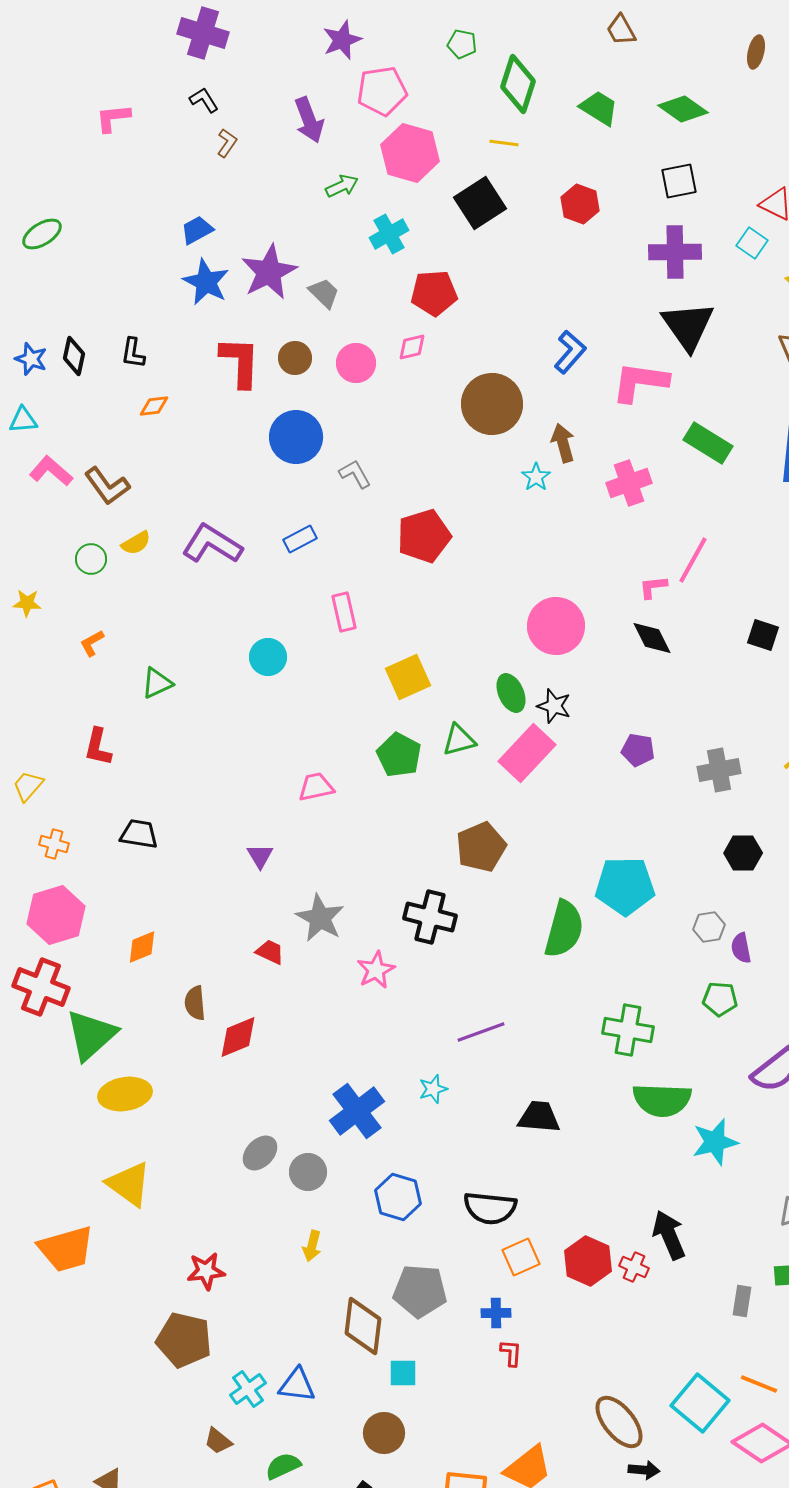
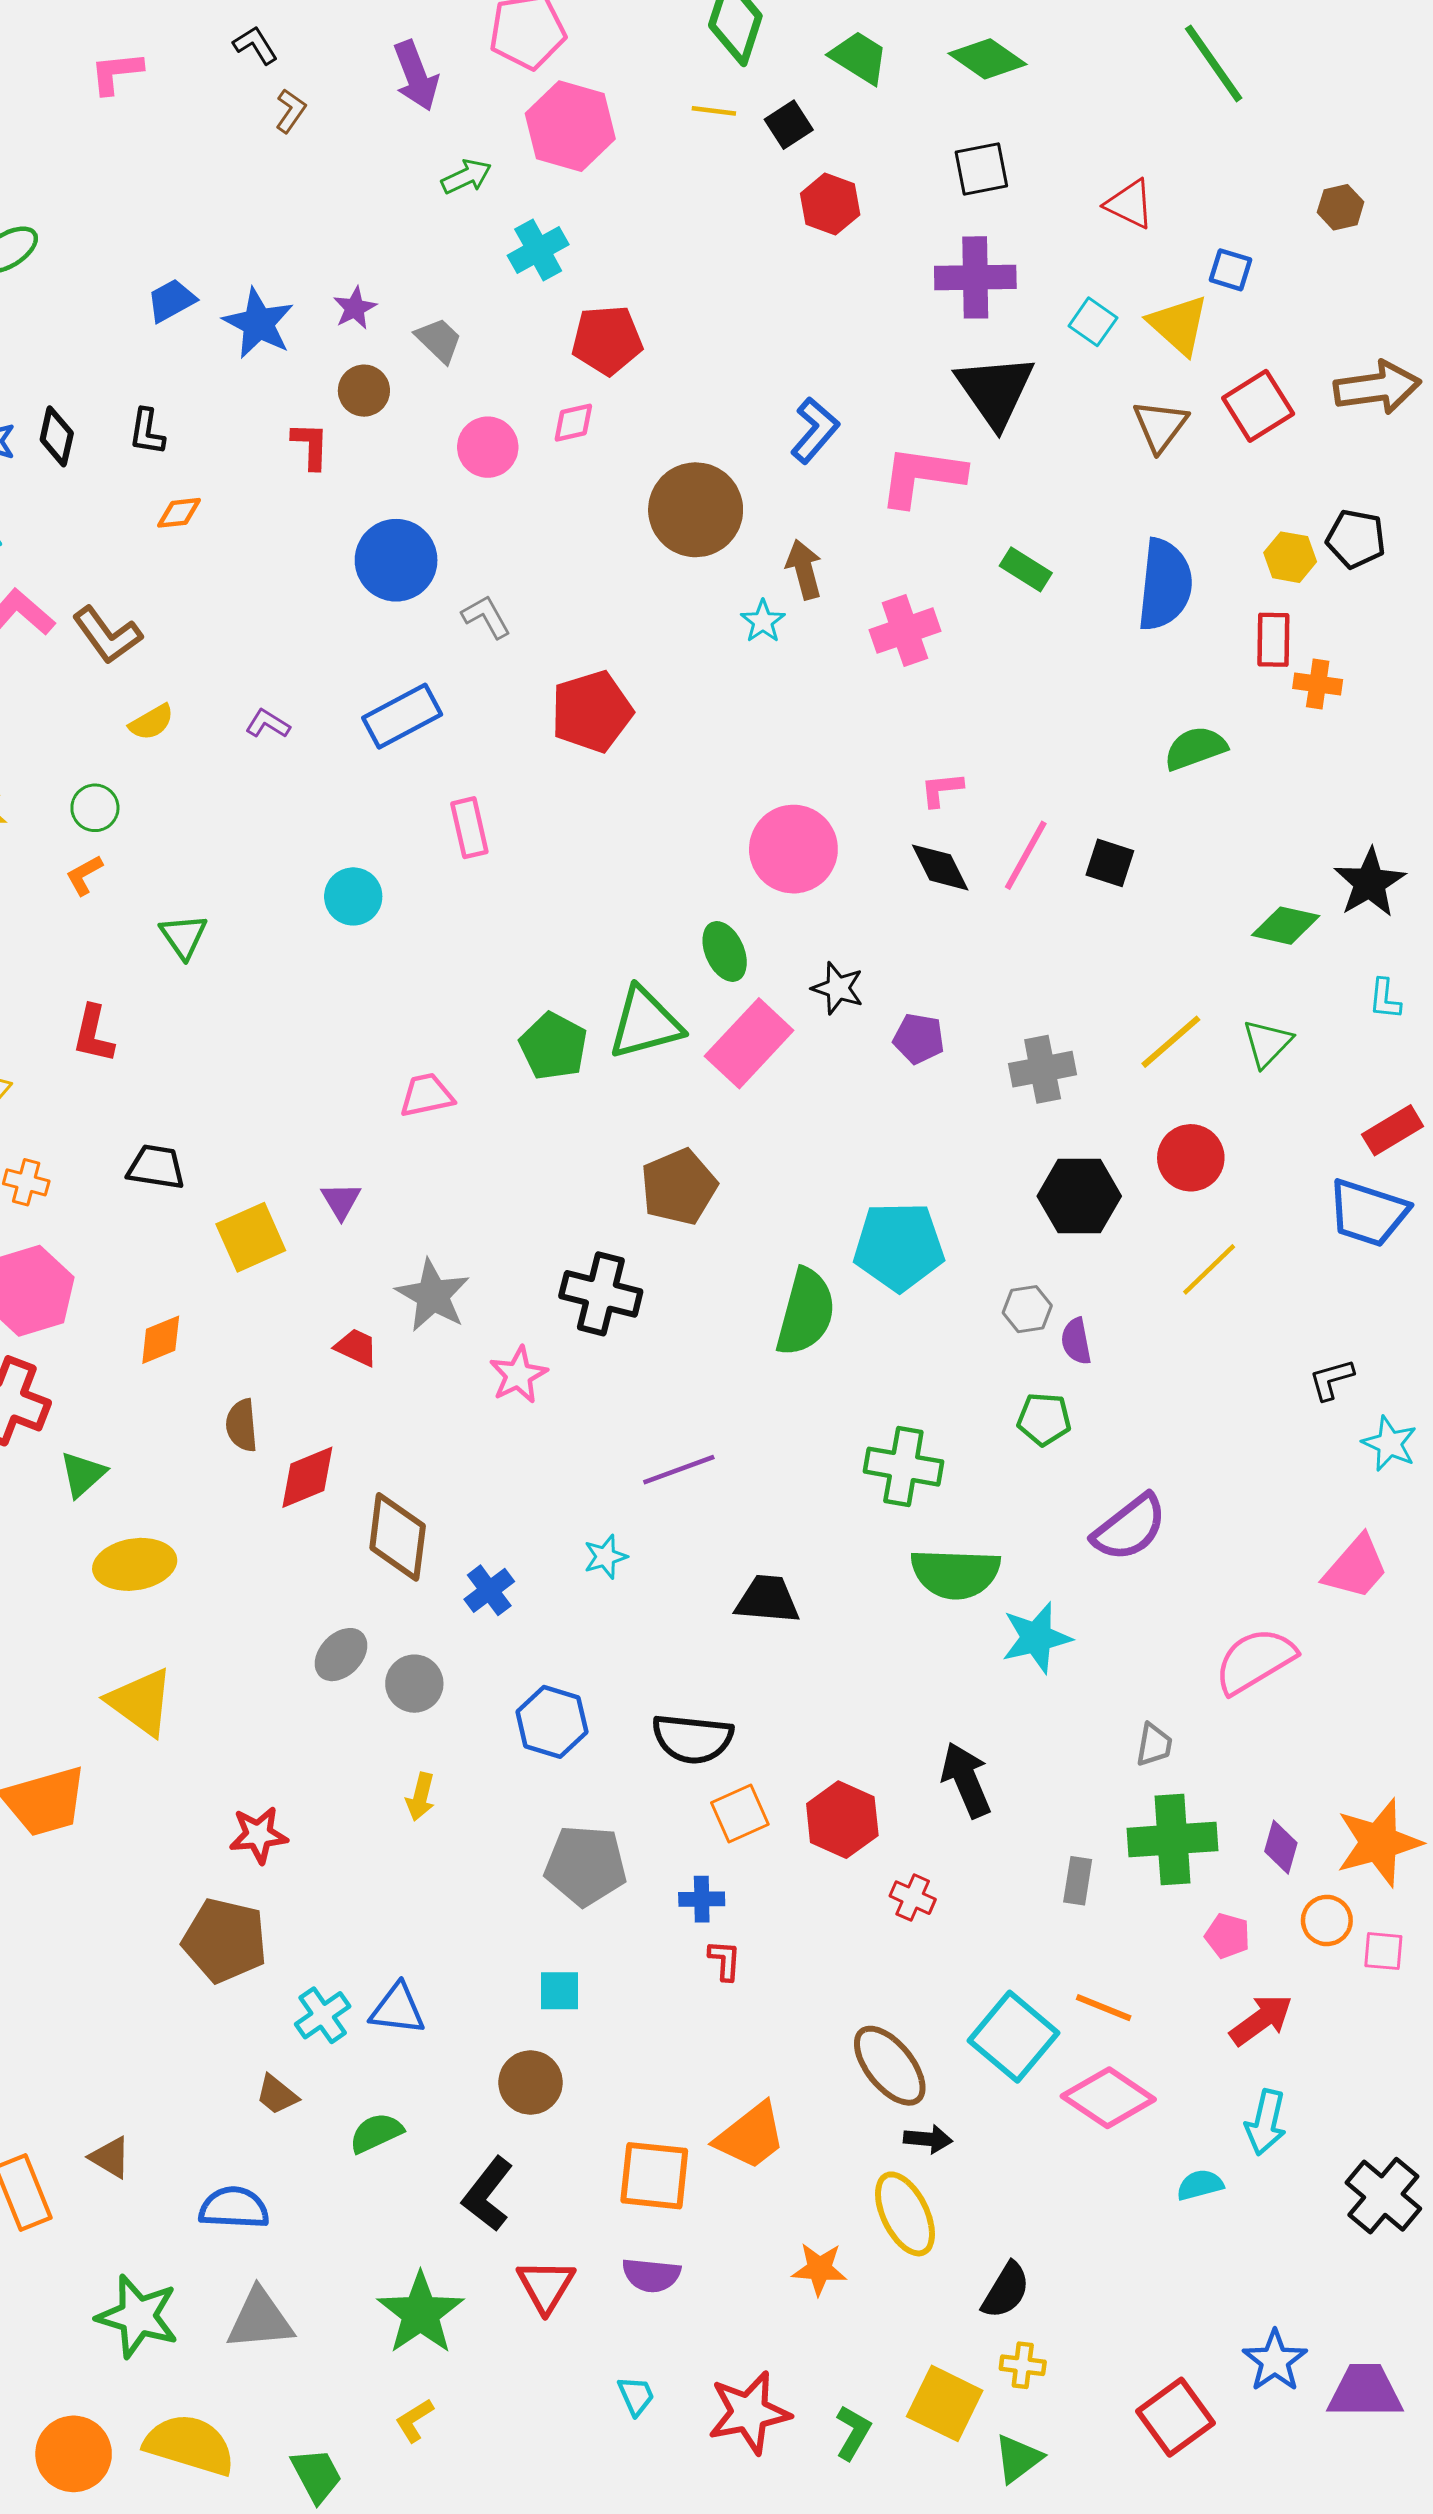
black square: (480, 203) -> (789, 125), moved, size x0.6
blue trapezoid: (197, 230) -> (171, 300), moved
cyan square: (752, 243) -> (1093, 322), moved
purple star: (269, 272) -> (355, 308), size x0.5
brown circle: (295, 358) -> (364, 391), moved
red L-shape: (240, 362) -> (310, 446), size x0.6
green rectangle: (708, 443) -> (1026, 569), size x0.7
blue rectangle: (300, 539) -> (402, 716), size x1.5
purple L-shape: (212, 544) -> (268, 724), size x0.5
green circle: (91, 559) -> (95, 808), moved
pink line: (693, 560) -> (1026, 855), moved
yellow square: (408, 677) -> (251, 1237), moved
green triangle: (157, 683) -> (184, 936), turned -40
black star: (554, 706) -> (838, 988), moved
green triangle: (459, 740) -> (645, 1023), size x1.5
black hexagon: (743, 853) -> (1079, 1196), size x1.4
green triangle: (91, 1035) -> (83, 1474), size x0.6
blue cross: (357, 1111) -> (489, 1590), size x0.6
red cross: (634, 1267) -> (913, 1898), moved
brown diamond: (363, 1326) -> (398, 1537), moved

